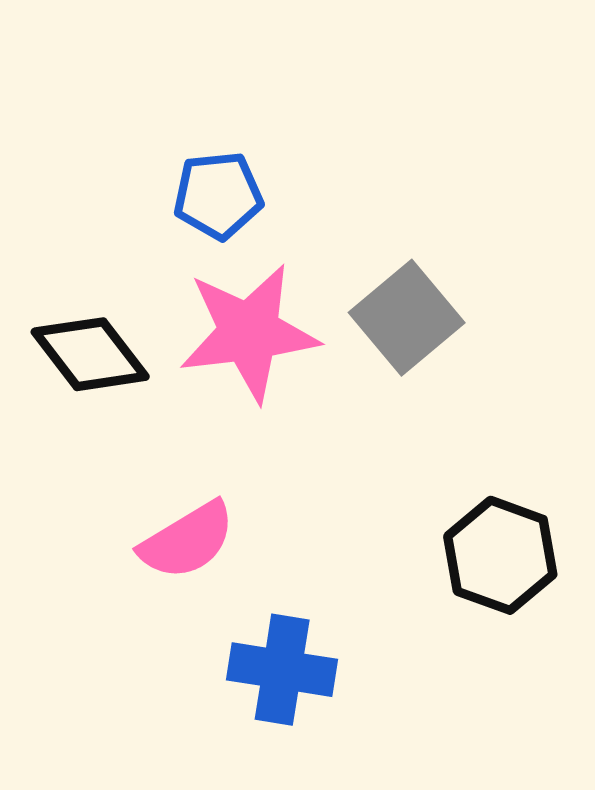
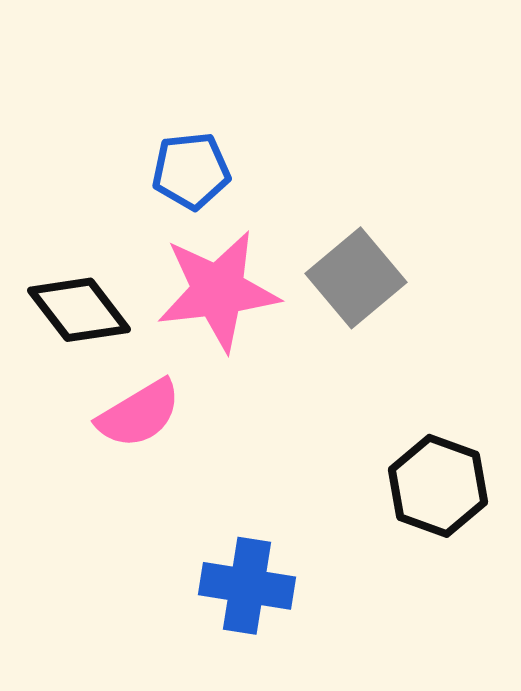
pink semicircle: (187, 540) -> (139, 414), moved

